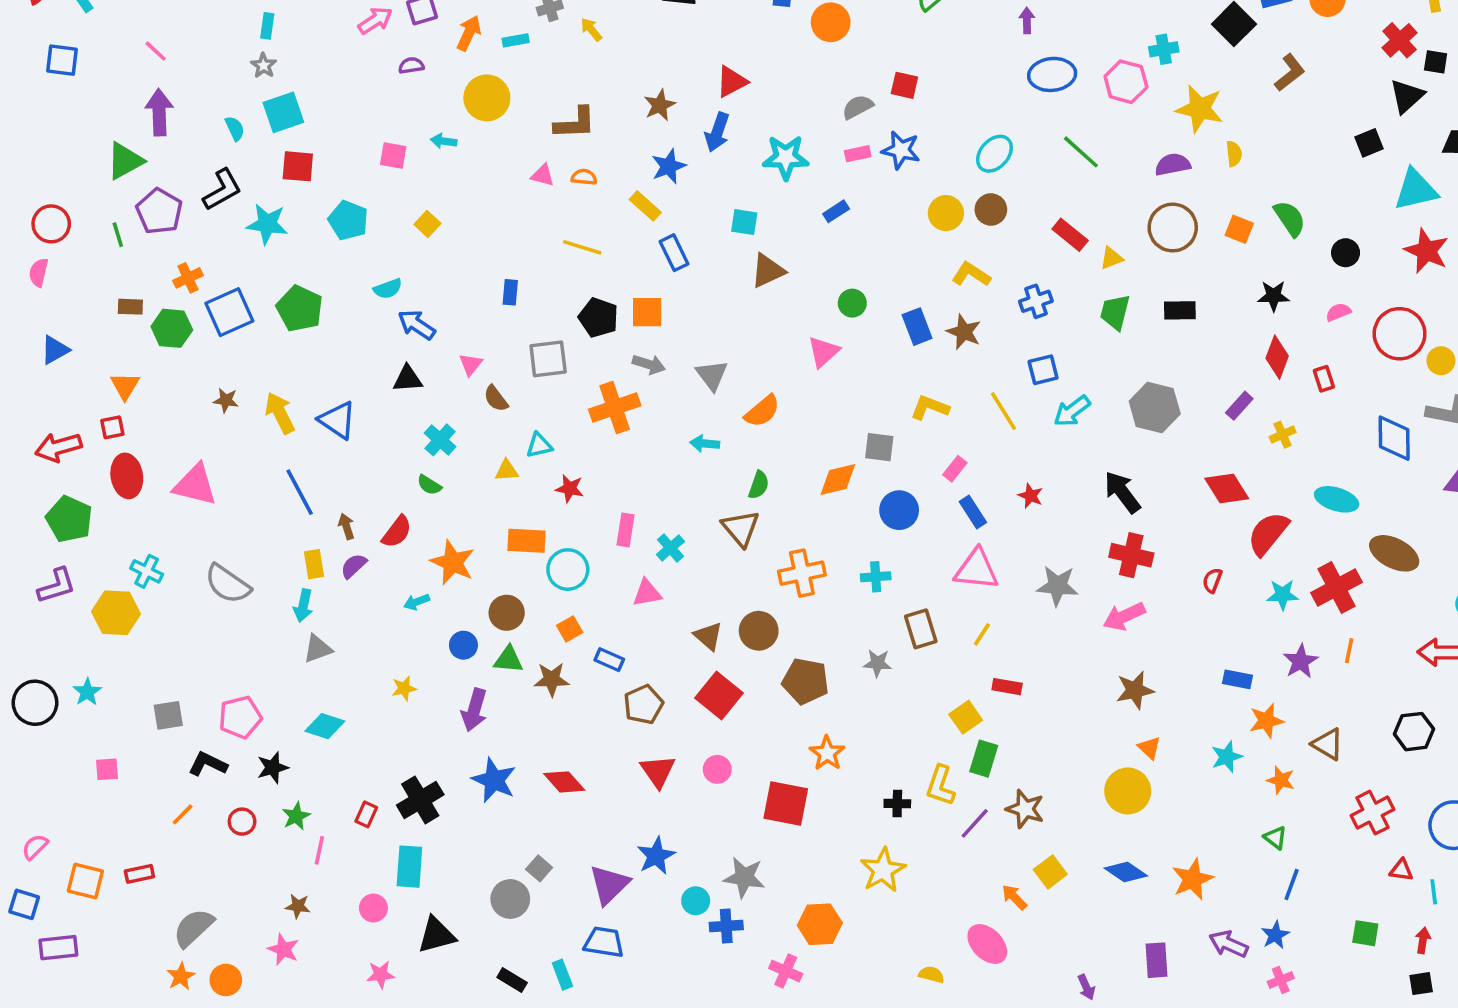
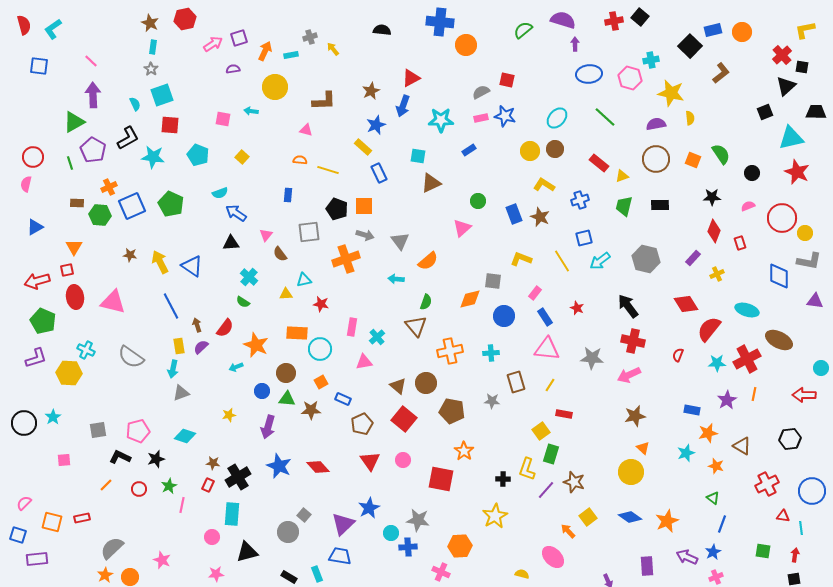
orange semicircle: (584, 177) -> (300, 160), moved
brown star: (298, 906) -> (213, 463), moved

